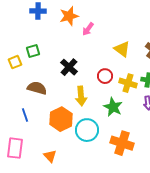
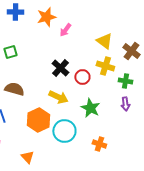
yellow triangle: (122, 49) -> (104, 41), moved
black cross: (69, 67) -> (60, 68), moved
yellow cross: (128, 83) -> (105, 66), moved
yellow arrow: (81, 96) -> (58, 97), turned -60
orange cross: (122, 143) -> (99, 144), size x0.6

